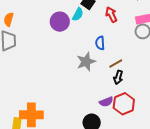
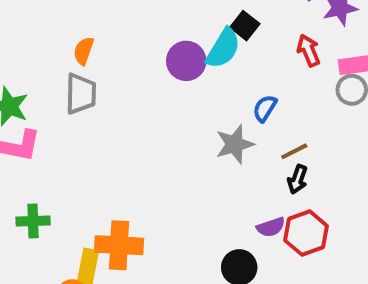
cyan semicircle: (78, 14) -> (223, 48), size x1.5
red arrow: (111, 15) -> (309, 50), moved
blue semicircle: (100, 43) -> (265, 108), turned 32

